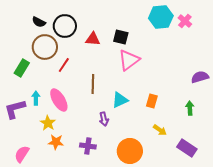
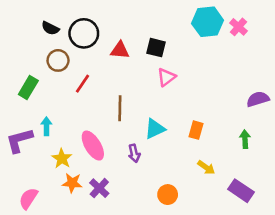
brown circle: (45, 47) -> (58, 60), size x0.7
pink triangle: (129, 60) -> (166, 77), size x0.7
pink ellipse: (59, 100) -> (93, 146), moved
purple cross: (88, 146) -> (99, 188), moved, turned 35
orange circle: (130, 151) -> (168, 195), size x0.6

